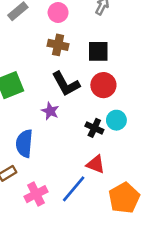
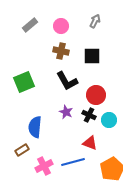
red circle: (103, 85) -> (96, 95), moved
purple star: (50, 111) -> (66, 112), moved
cyan circle: (116, 120) -> (109, 120), moved
blue line: (74, 189) -> (73, 162), turned 35

